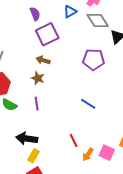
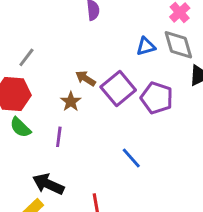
blue triangle: (70, 12) -> (146, 46), moved
purple square: (47, 34) -> (118, 89), moved, turned -30
black arrow: (27, 139) -> (48, 184), moved

